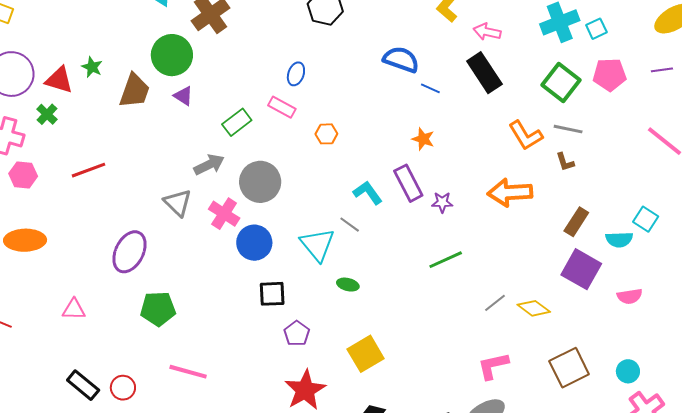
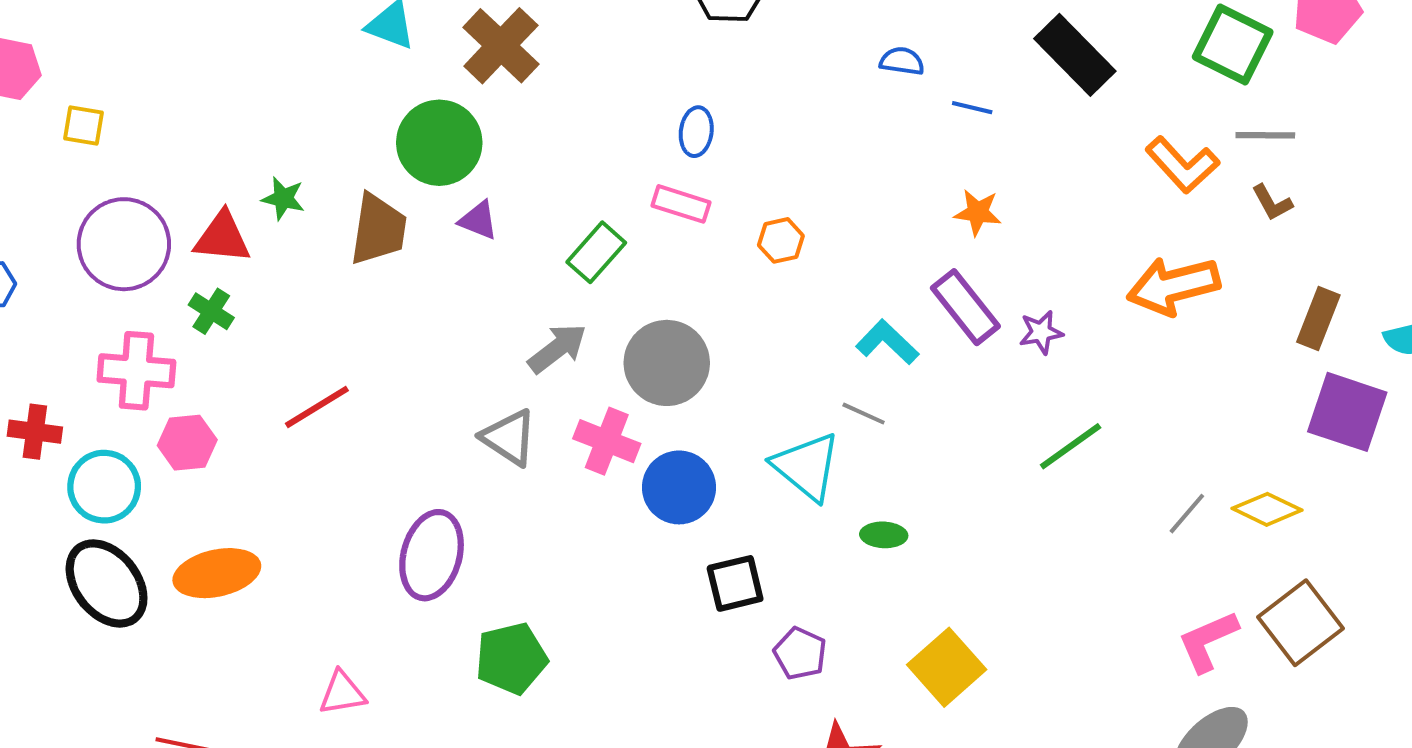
blue semicircle: (401, 59) -> (902, 61), size x0.6
brown square: (569, 368) -> (1300, 623), moved

